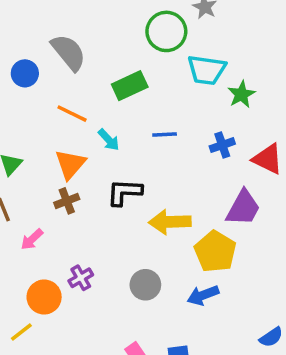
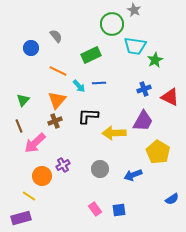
gray semicircle: (69, 52) -> (56, 36), size x0.6
blue line: (165, 135) -> (99, 83), moved
purple trapezoid: (243, 208) -> (143, 121), moved
pink arrow: (32, 239) -> (35, 143), size x1.6
yellow pentagon: (215, 252) -> (158, 152), moved
yellow line: (21, 332) -> (29, 196), turned 72

